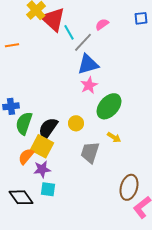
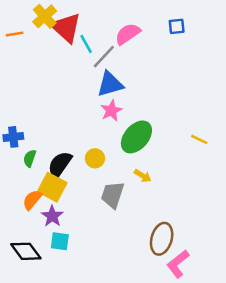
pink semicircle: (102, 24) -> (128, 34), size x1.5
orange line: (12, 45) -> (15, 34), moved
green semicircle: (24, 123) -> (30, 158), size x0.6
purple star: (42, 169) -> (52, 216), turned -30

